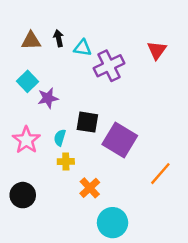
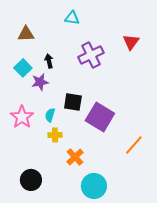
black arrow: (59, 38) -> (49, 61), moved
cyan triangle: (83, 48) -> (72, 18), moved
black circle: (23, 195) -> (31, 180), moved

